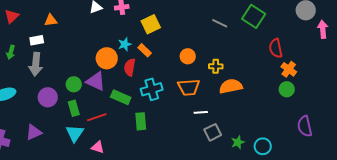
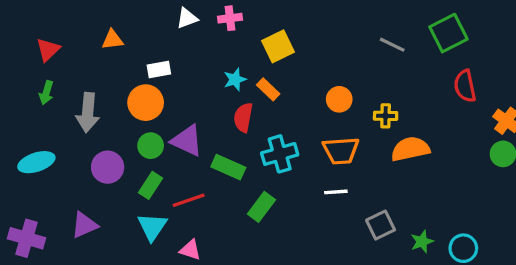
red triangle: (12, 16) -> (48, 50), moved
green square: (254, 16) -> (448, 33), turned 30
white rectangle: (37, 40) -> (159, 70), moved
red semicircle: (276, 48) -> (465, 86), moved
orange circle: (107, 58) -> (146, 103), moved
green rectangle: (74, 108) -> (151, 185), turned 49
white line: (201, 112) -> (336, 192), moved
green rectangle: (141, 121) -> (261, 207), turned 42

